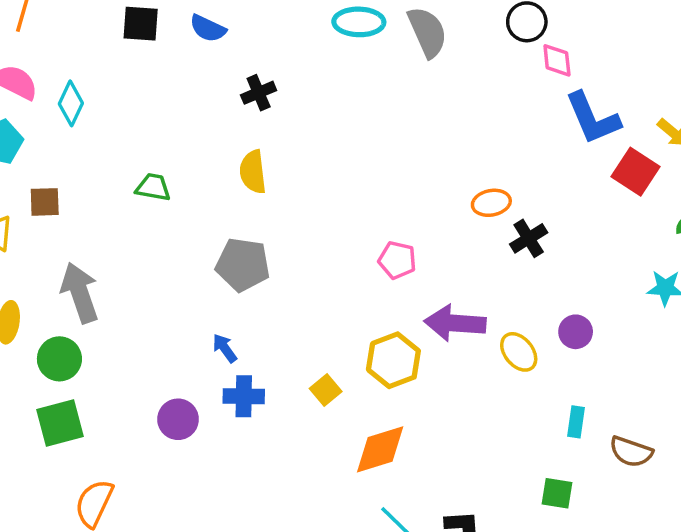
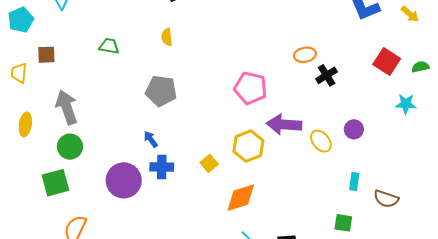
yellow semicircle: (253, 172) -> (167, 37), size x0.7
red square: (636, 172) -> (387, 61), moved
pink pentagon: (397, 260) -> (250, 88), size x1.5
green circle: (59, 359) -> (70, 147), moved
purple circle: (178, 419) -> (124, 180), size x1.5

